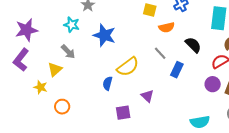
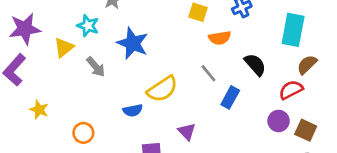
gray arrow: (68, 52) -> (96, 67), moved
yellow triangle: (55, 69) -> (64, 47), moved
blue semicircle: (108, 83) -> (133, 110), turned -120
orange circle: (62, 107) -> (83, 133), moved

